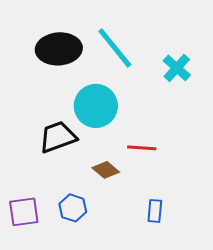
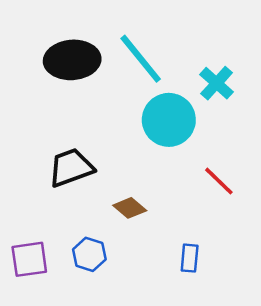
cyan circle: (96, 106) -> (169, 120), moved
red line: (142, 148) -> (219, 181), moved, turned 40

